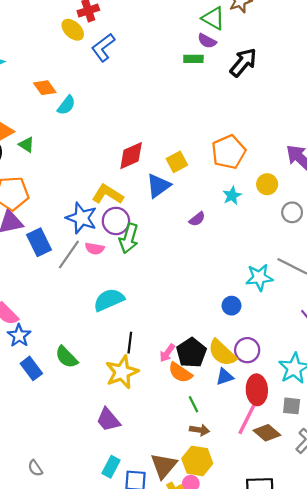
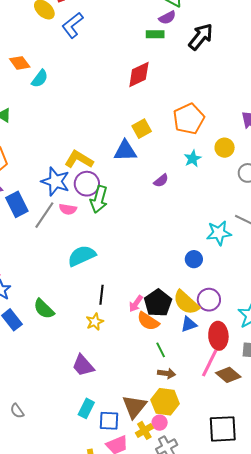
purple semicircle: (207, 41) -> (167, 18), turned -54
red diamond: (131, 156) -> (139, 75), moved
blue triangle: (158, 186) -> (125, 151), turned 35
yellow star: (122, 372) -> (95, 322), size x0.6

